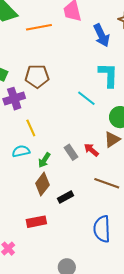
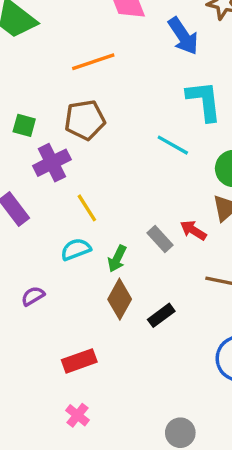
orange line: (39, 27) -> (93, 62), moved
red rectangle: (36, 222) -> (79, 361), moved

